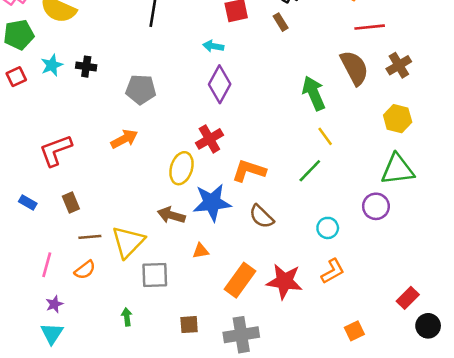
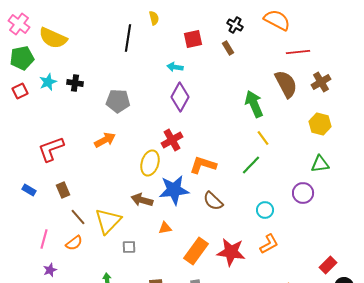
green triangle: (398, 169) -> (320, 164), size x0.7
brown line: (90, 237) -> (78, 217), turned 54
gray square: (155, 275) -> (129, 247), size x0.6

